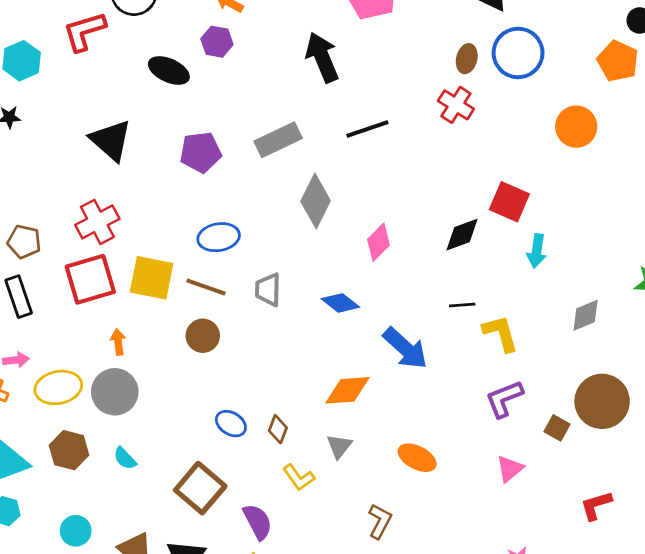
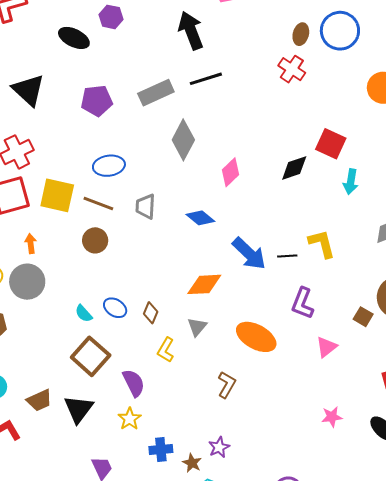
black line: (367, 129) -> (206, 79), moved
black line: (462, 305) -> (287, 256), moved
purple L-shape: (504, 399) -> (302, 303), moved, turned -48
cyan semicircle: (125, 458) -> (84, 314), moved
orange ellipse: (417, 458) -> (256, 337), size x1.4
yellow L-shape: (299, 477) -> (166, 350), turned 65

